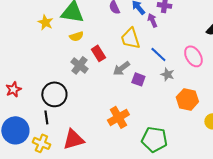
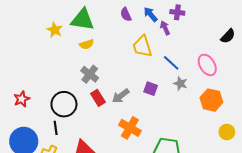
red rectangle: (98, 53) -> (98, 98), moved
gray arrow: (121, 68) -> (121, 96), moved
orange hexagon: (187, 99) -> (211, 100), moved
orange cross: (118, 117) -> (130, 128), turned -30

